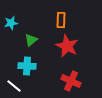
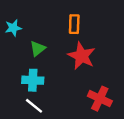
red cross: (71, 81) -> (100, 99), moved
white line: (14, 86) -> (34, 106), moved

